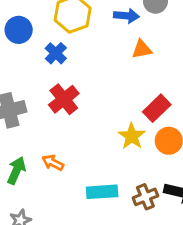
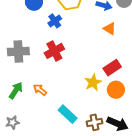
orange triangle: (142, 49) -> (110, 29), turned 32
cyan rectangle: (102, 192) -> (68, 114), turned 36

